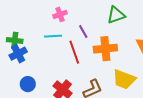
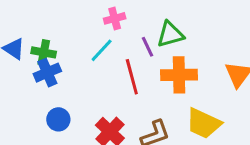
green triangle: (116, 15) -> (170, 34), moved
cyan line: (53, 36) -> (102, 50), turned -48

